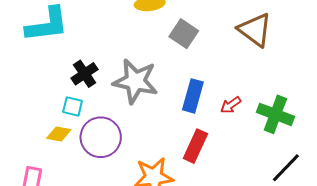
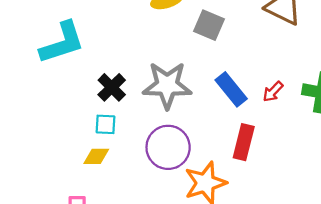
blue rectangle: (193, 96) -> (231, 89), turned -44
purple circle: (101, 137) -> (168, 147), moved

